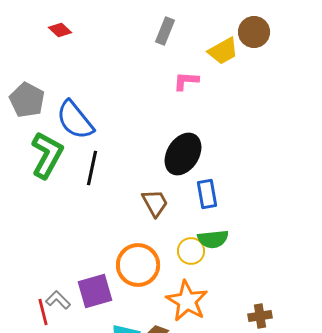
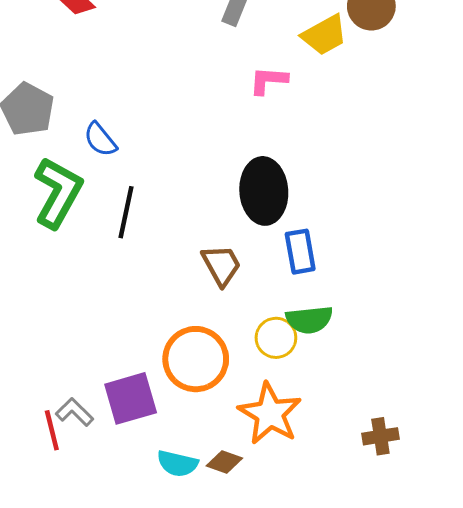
blue semicircle: (75, 120) -> (100, 139), size x0.6
black ellipse: (183, 154) -> (264, 191), turned -36

